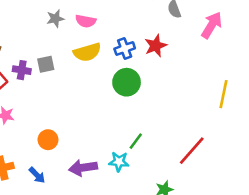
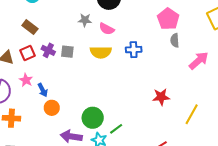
red star: (156, 46) -> (161, 97), moved
blue cross: (125, 49) -> (134, 50), moved
green circle: (127, 82) -> (93, 118), moved
blue arrow: (37, 175) -> (43, 90), moved

